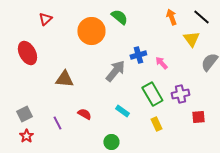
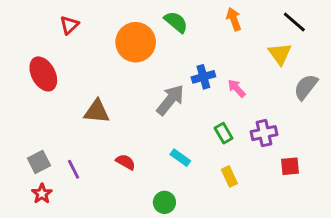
orange arrow: (171, 17) -> (234, 19), moved
green rectangle: (152, 94) -> (224, 133), size x0.6
purple line: (57, 123) -> (74, 169), moved

